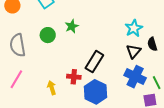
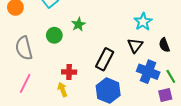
black semicircle: (152, 44) -> (164, 45), moved
black triangle: (134, 51) -> (135, 45), moved
red cross: (74, 77) -> (69, 72), moved

